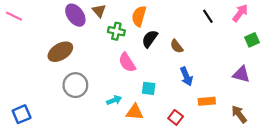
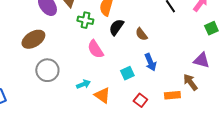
cyan square: (149, 88) -> (127, 73), moved, turned -32
orange rectangle: (207, 101) -> (172, 95), moved
orange triangle: (135, 112) -> (102, 95), turned 30
brown arrow: (239, 114) -> (190, 82), moved

